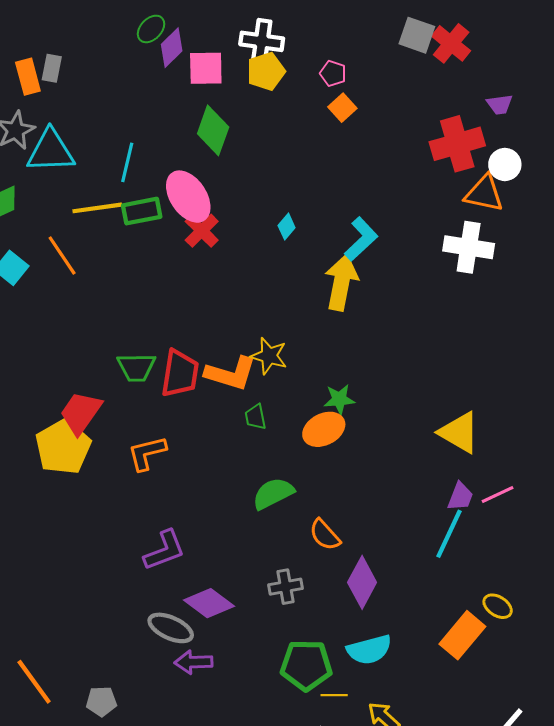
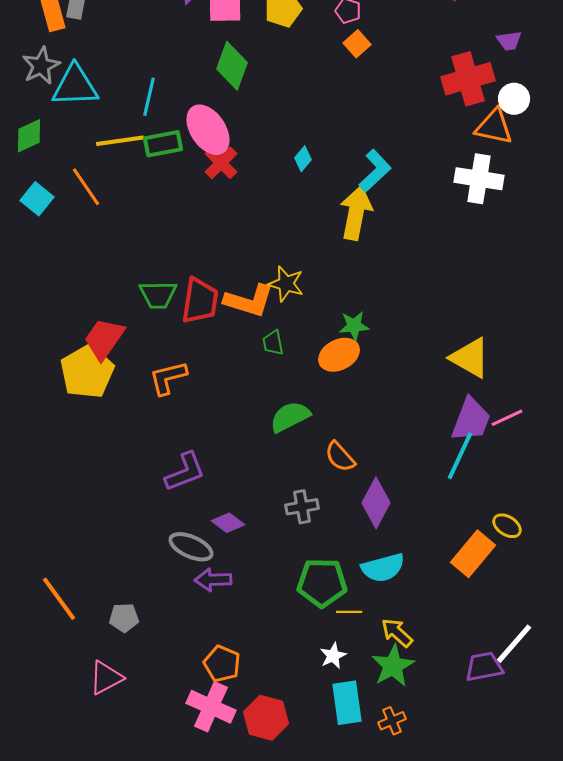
purple trapezoid: (460, 497) -> (471, 420), size x1.6
purple diamond: (209, 603) -> (228, 523), size x0.7

